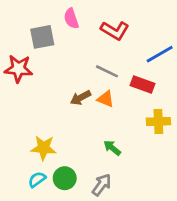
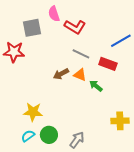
red L-shape: (115, 30) -> (75, 27), moved
yellow cross: (158, 121) -> (120, 121), moved
green arrow: (112, 148) -> (96, 86), moved

